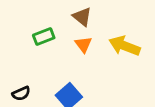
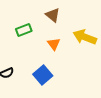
orange triangle: (83, 44) -> (54, 44), moved

